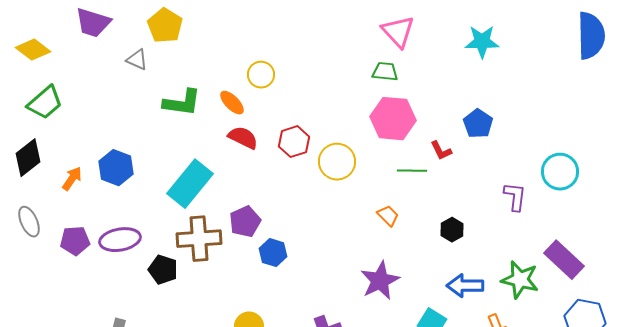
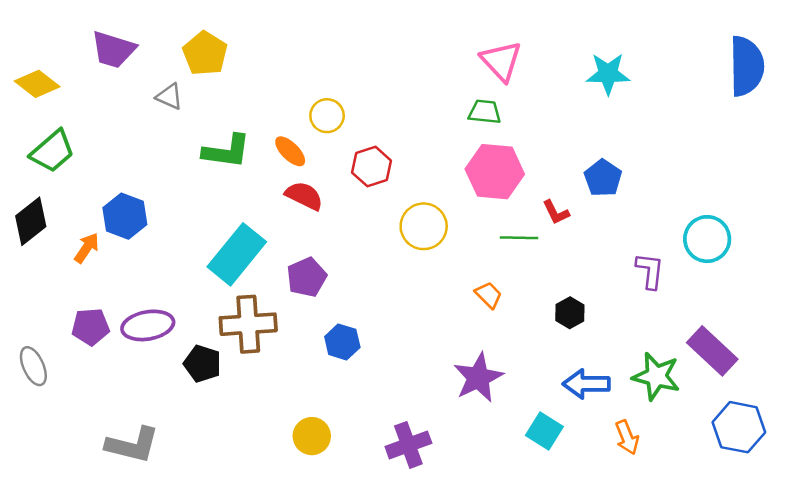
red hexagon: (294, 142) -> (372, 167), moved
blue hexagon: (116, 168) -> (125, 216), moved
gray ellipse: (29, 222) -> (33, 366), moved
purple pentagon: (245, 222) -> (307, 277), moved

